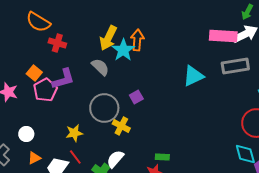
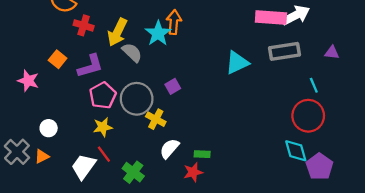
yellow arrow: (108, 38) -> (117, 32), moved
pink pentagon: (45, 90) -> (103, 95), moved
orange triangle: (34, 158) -> (42, 156), moved
white semicircle: (115, 159) -> (169, 148), moved

